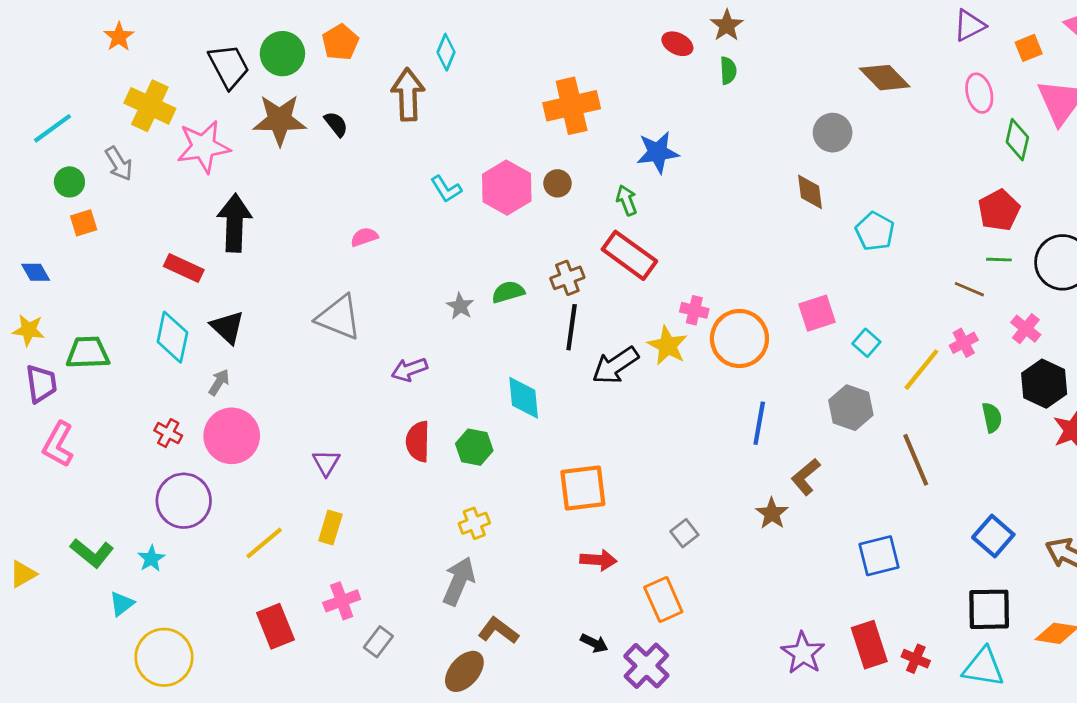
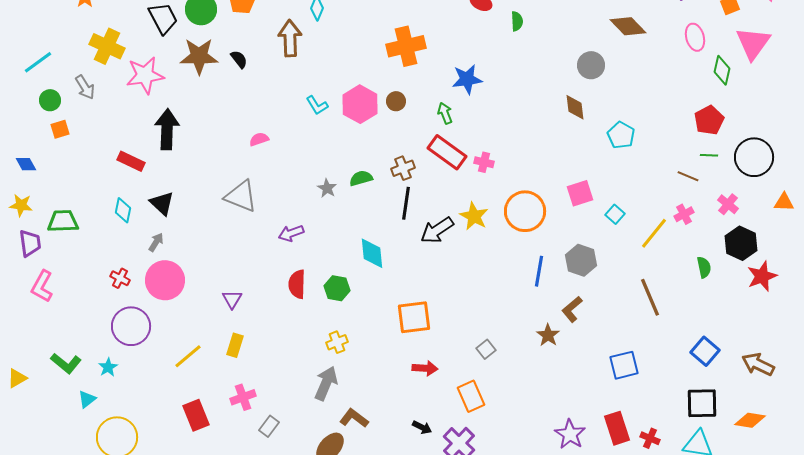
pink cross: (694, 310) -> (484, 162), moved
cyan diamond: (172, 337) -> (123, 210), size x0.7
gray hexagon: (851, 408) -> (581, 260), moved

